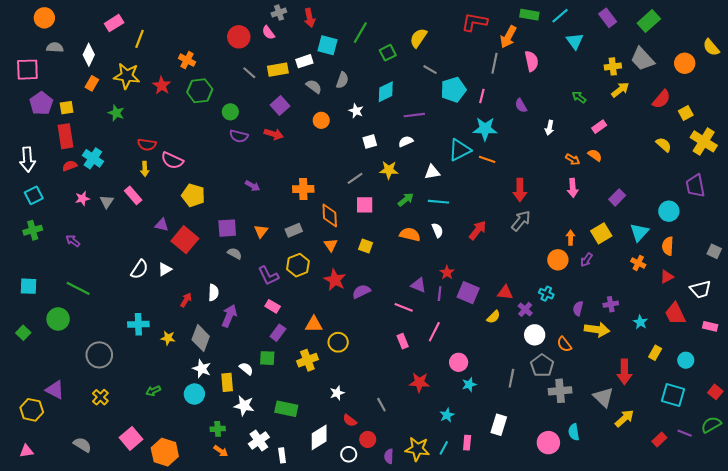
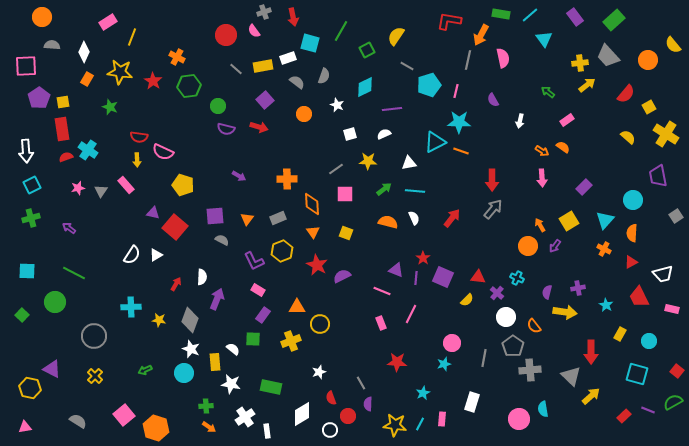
orange arrow: (571, 238) -> (540, 225), turned -32
gray square: (714, 251) -> (676, 216), moved, turned 32
pink circle: (459, 362) -> (452, 343), moved
red semicircle: (350, 420) -> (331, 398), turned 32
purple semicircle: (389, 456) -> (368, 404), moved

